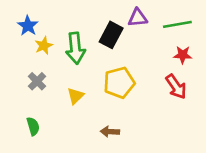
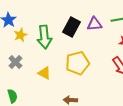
purple triangle: (138, 18) -> (94, 24), moved
yellow triangle: (75, 96) -> (44, 73), turned -48

